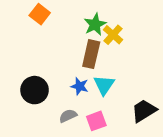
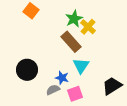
brown rectangle: (91, 54) -> (71, 42), turned -55
blue star: (80, 86) -> (62, 78), moved

